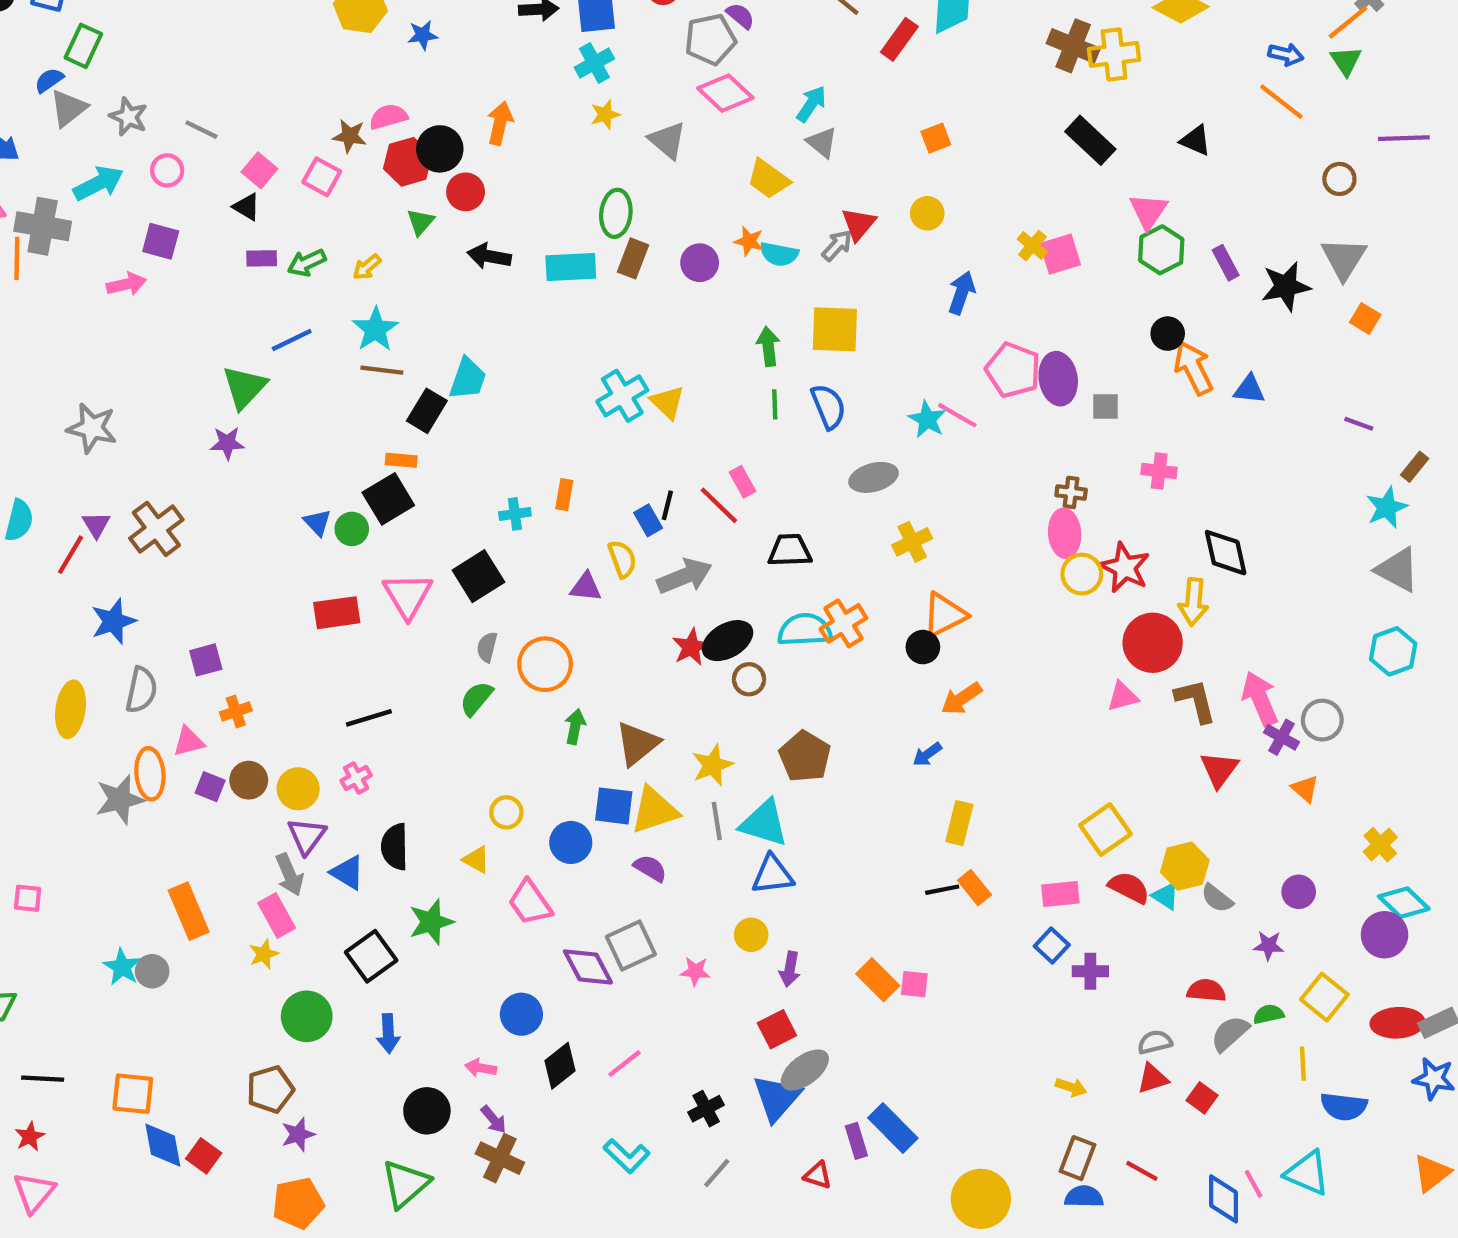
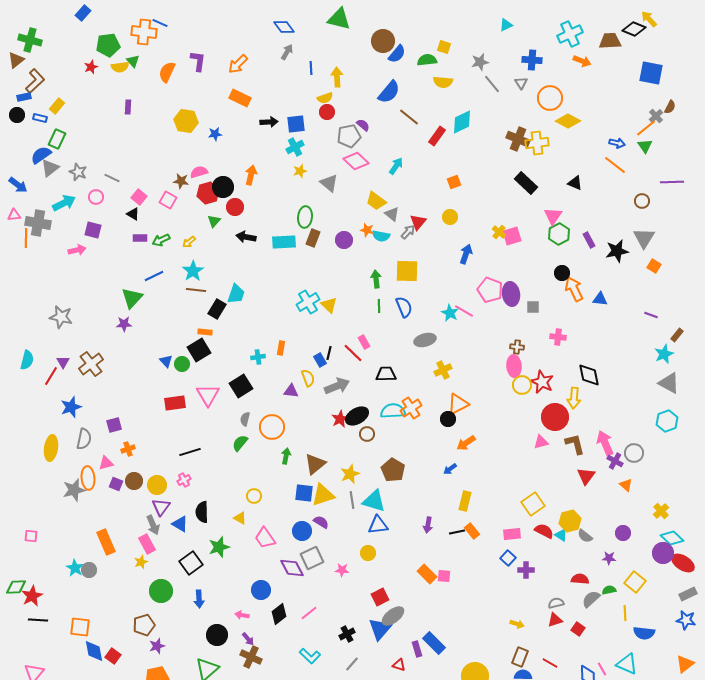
blue semicircle: (49, 80) -> (41, 155), size x1.5
gray triangle: (822, 142) -> (392, 214), moved
blue circle: (571, 842) -> (302, 531), moved
purple arrow: (790, 969) -> (428, 525), moved
red ellipse: (1397, 1023) -> (683, 563), moved, turned 35
red star: (30, 1137) -> (32, 596), moved, size x1.5

